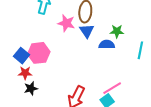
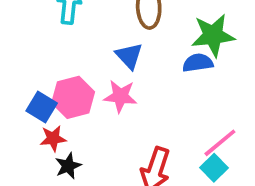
pink star: (66, 23) -> (120, 96), moved
blue triangle: (87, 31) -> (129, 56), moved
green star: (117, 31) -> (213, 35), size x1.6

